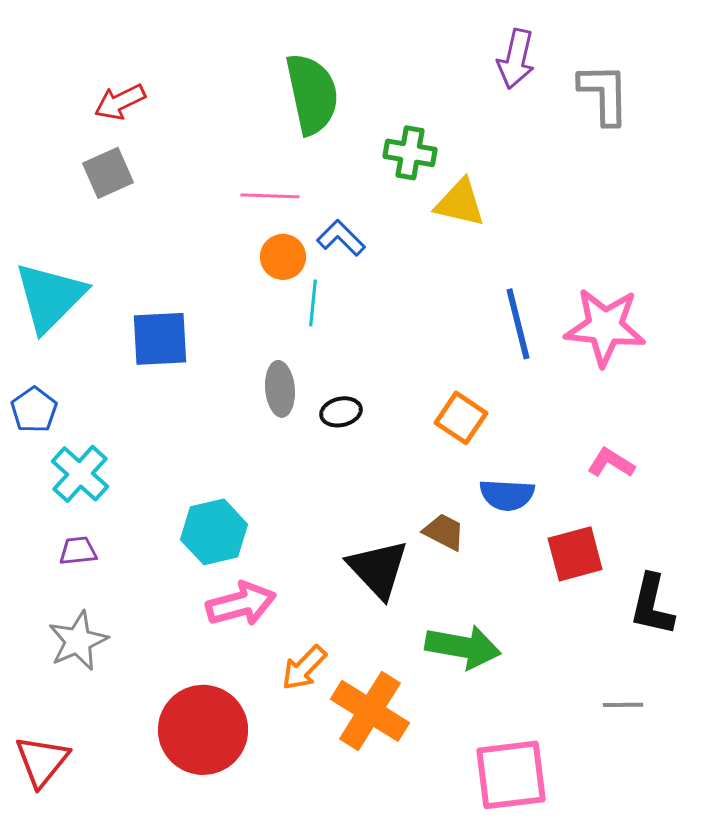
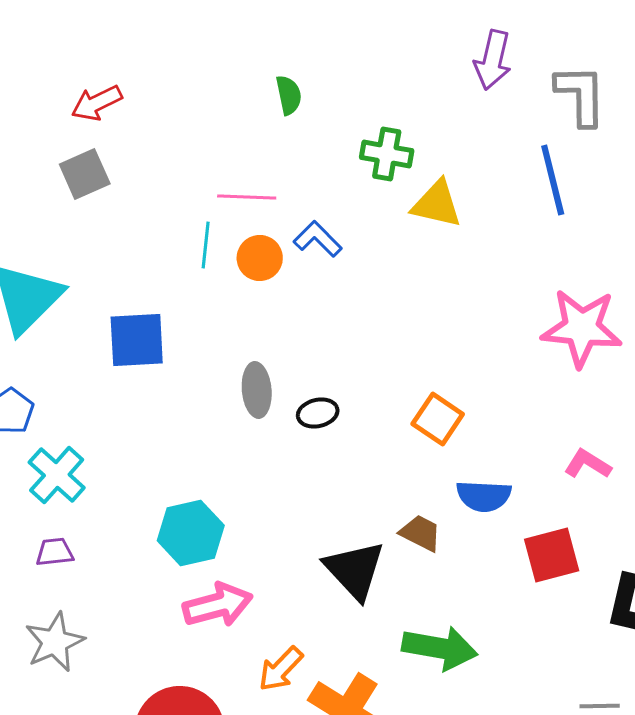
green semicircle: (312, 94) -> (289, 95), size x0.5
cyan line: (313, 303) -> (206, 245), moved
blue line: (518, 324) -> (553, 180), moved

